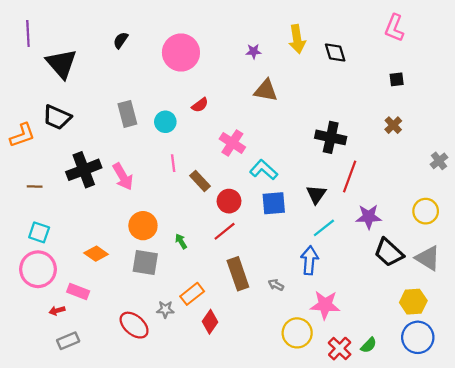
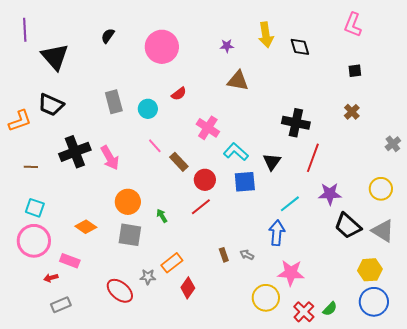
pink line: (173, 163) -> (155, 146), turned -35
black triangle: (316, 194) -> (272, 162), moved
brown rectangle: (238, 274) -> (224, 255), moved, size x0.5

